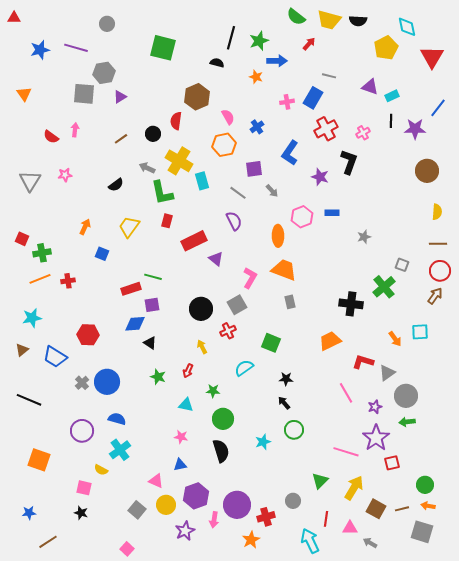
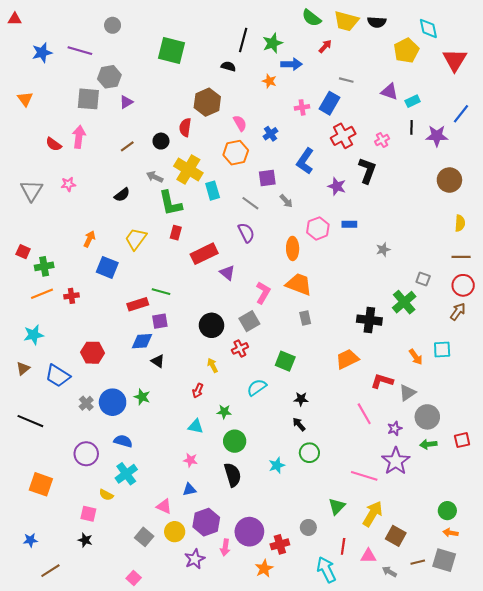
pink arrow: (75, 130) -> (79, 137), size x1.5
blue square: (102, 254) -> (107, 267), size x1.5
green star: (158, 377) -> (142, 397), moved
red square: (392, 463) -> (462, 440), moved
brown line: (402, 509) -> (418, 562), moved

